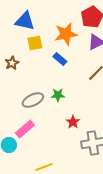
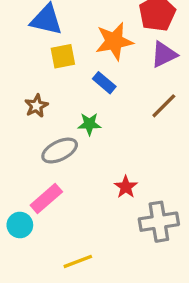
brown star: (12, 63) -> (36, 106), moved
green star: (58, 95) -> (89, 124), moved

